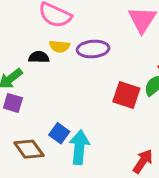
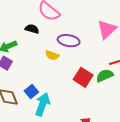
yellow semicircle: (59, 46) -> (52, 55), moved
black semicircle: (39, 57) -> (32, 29), moved

